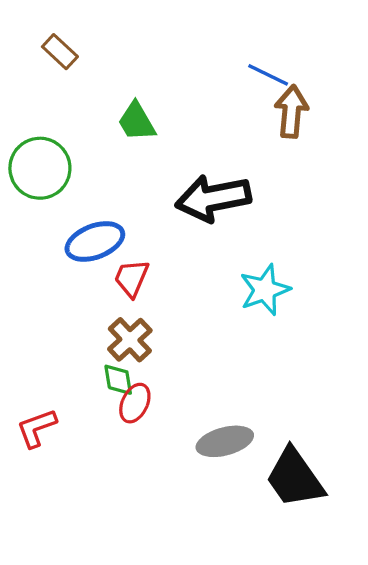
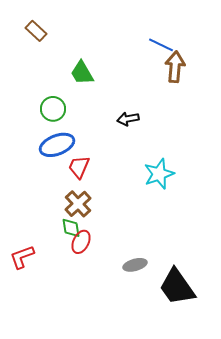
green circle: (40, 168) -> (53, 109), moved, size x0.7
black arrow: (213, 198) -> (128, 119), size x0.5
gray ellipse: (225, 441) -> (135, 265), size x0.7

